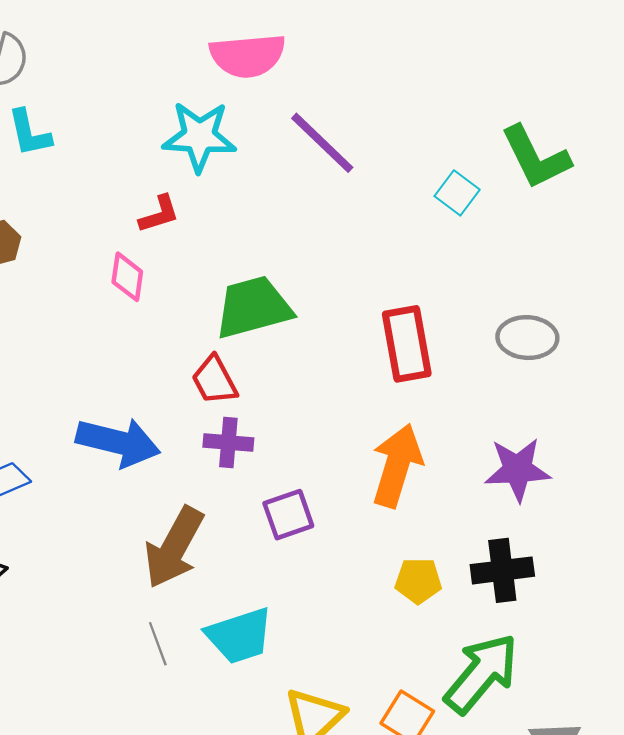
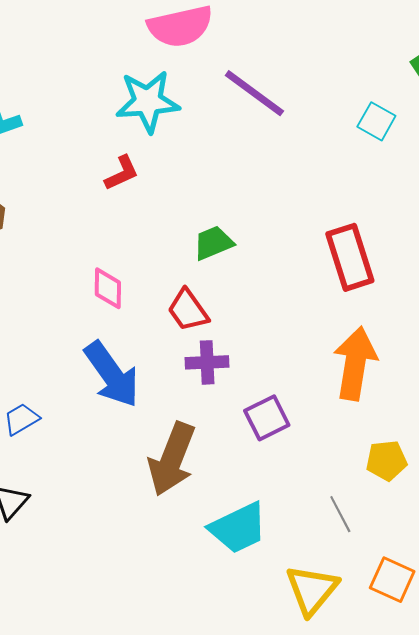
pink diamond: (127, 277) -> (108, 288), moved
green trapezoid: (253, 307) -> (213, 243), size x0.6
blue arrow: (118, 442) -> (112, 374), turned 48
gray line: (158, 644) -> (340, 514), moved

